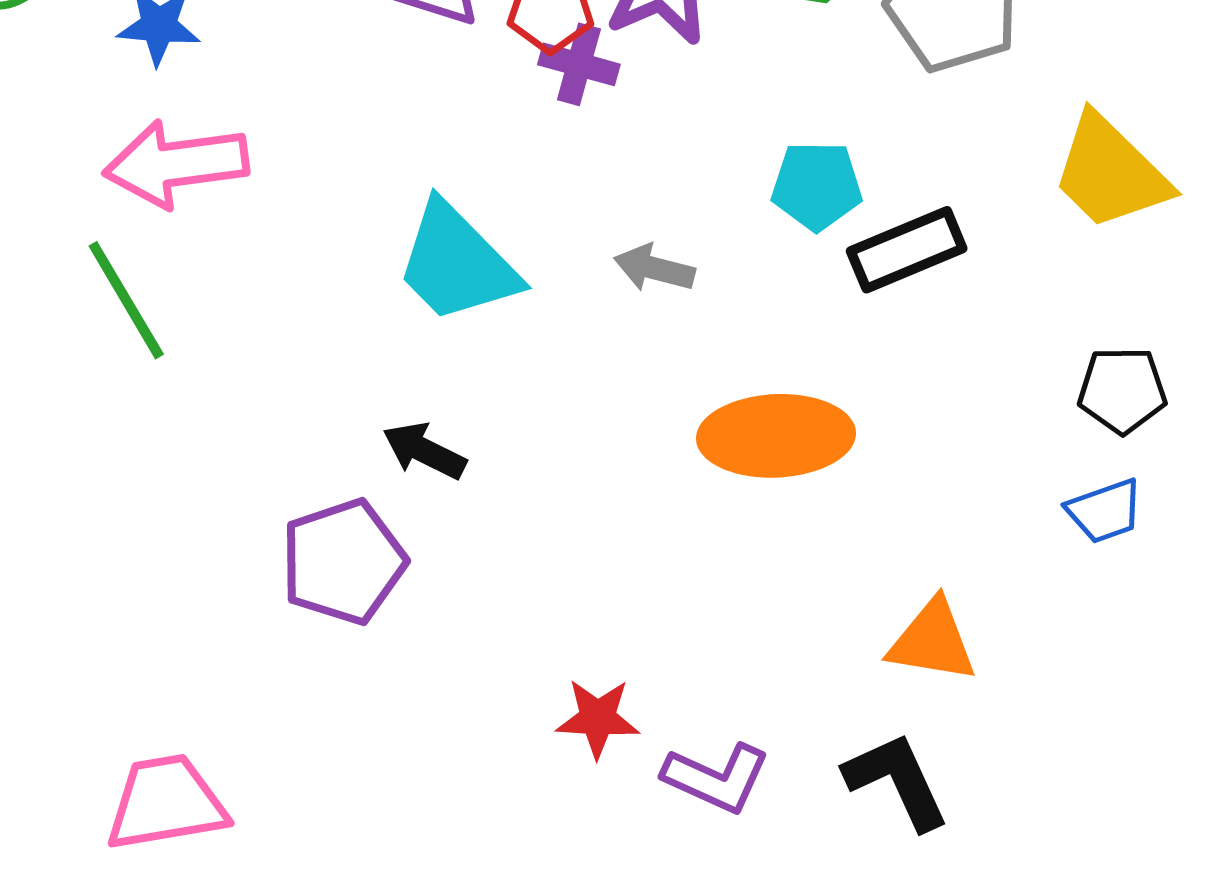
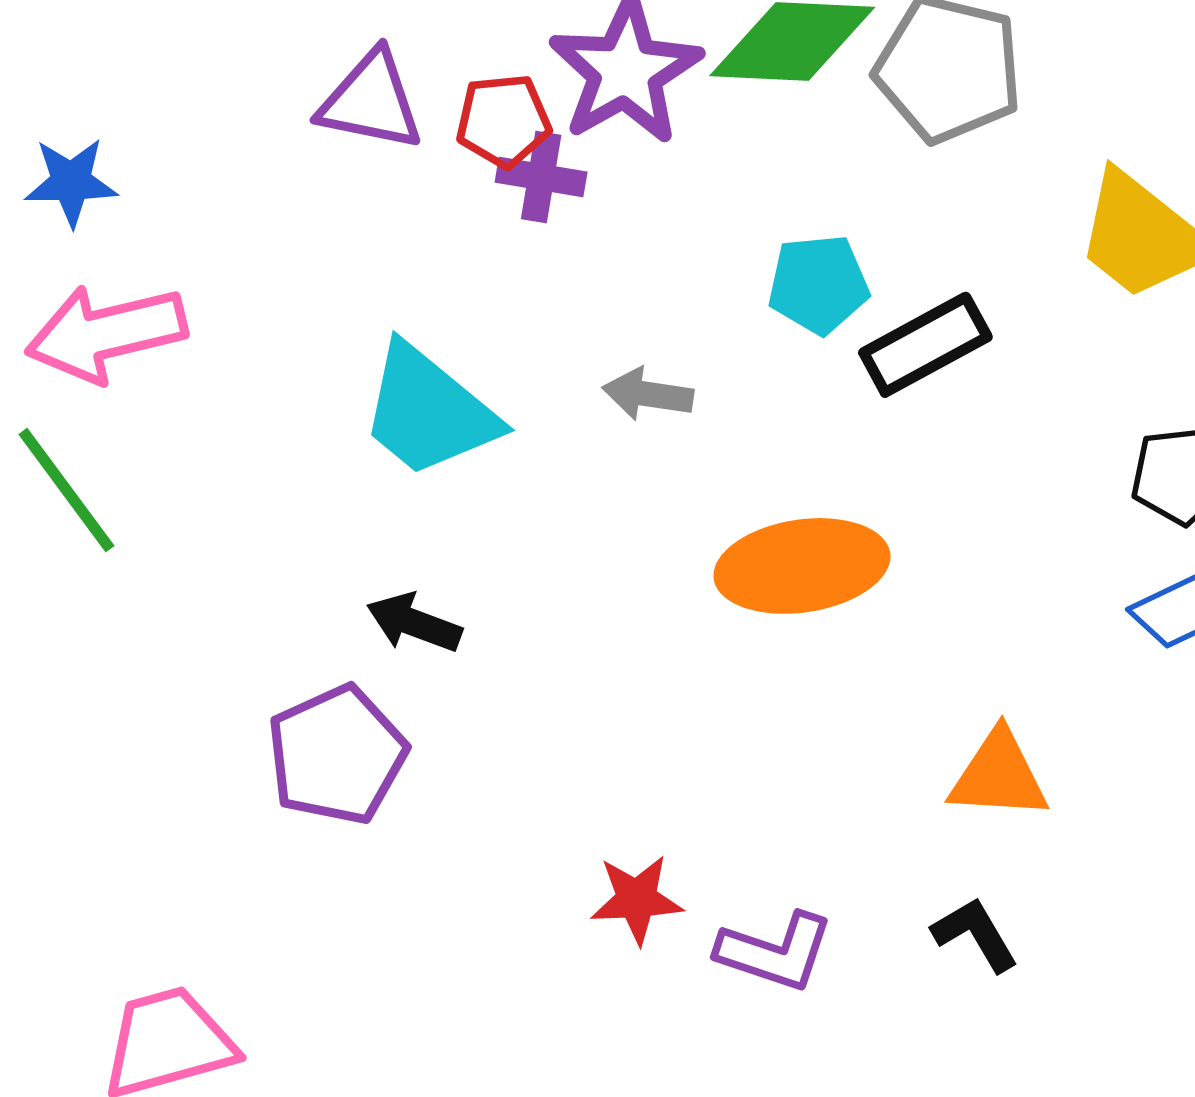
black L-shape: (897, 781) -> (975, 934), size x0.7

